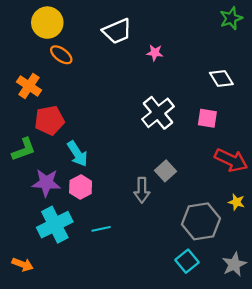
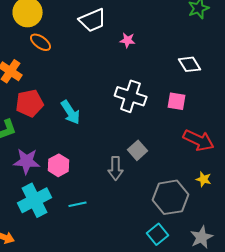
white cross: (158, 113) -> (131, 96), turned -32
cyan arrow: (77, 154) -> (71, 112), moved

